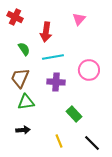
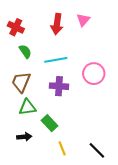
red cross: (15, 17) -> (16, 27), moved
red arrow: (46, 32) -> (57, 24), moved
green rectangle: (74, 114) -> (50, 123), moved

